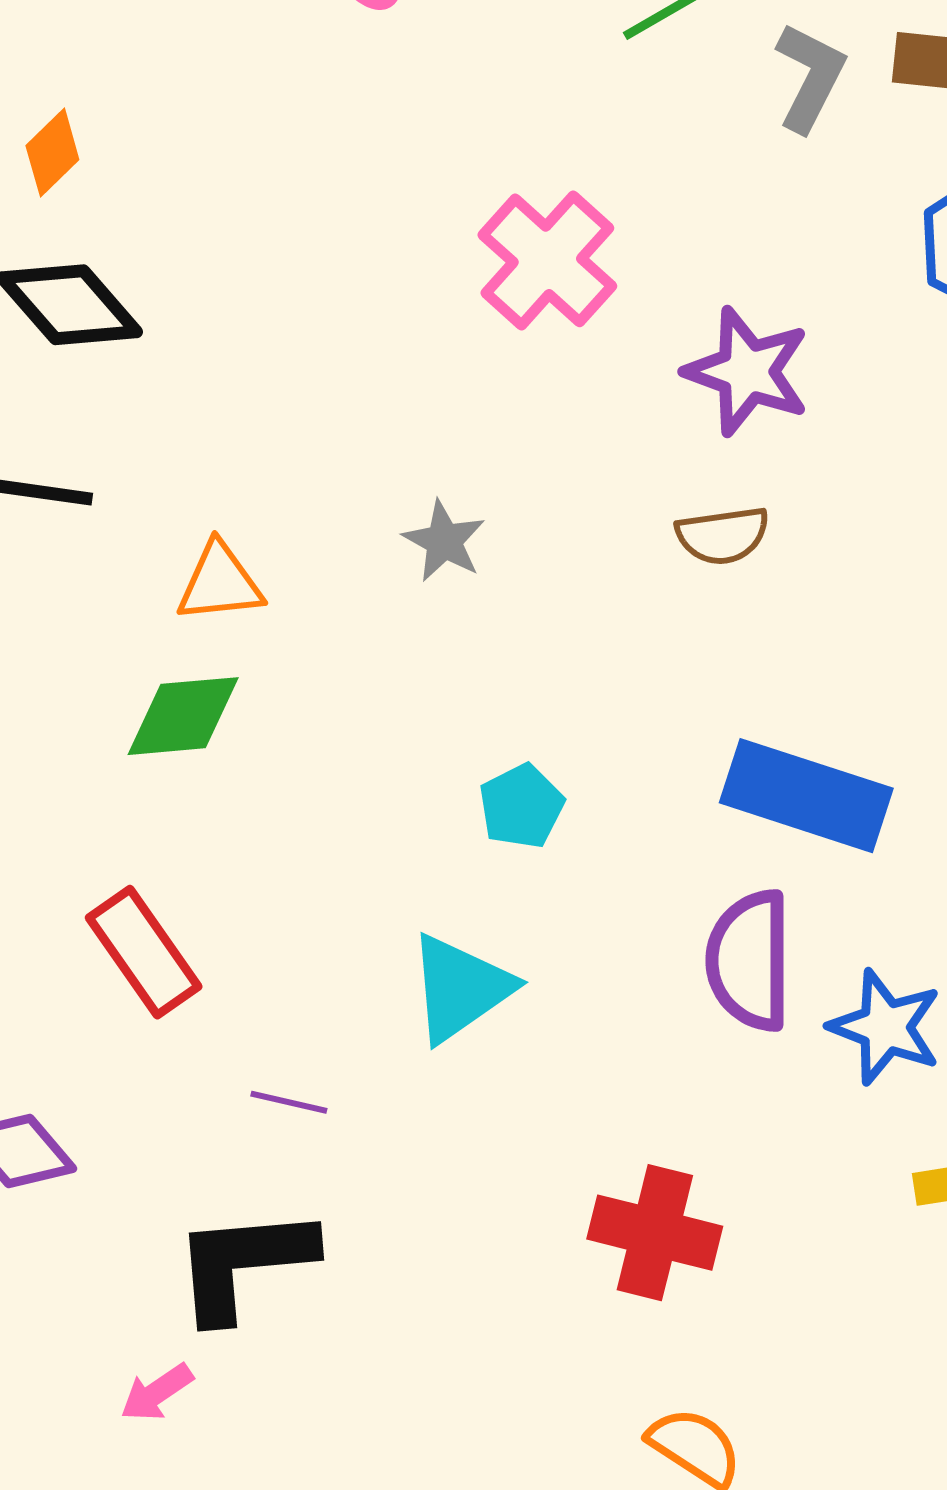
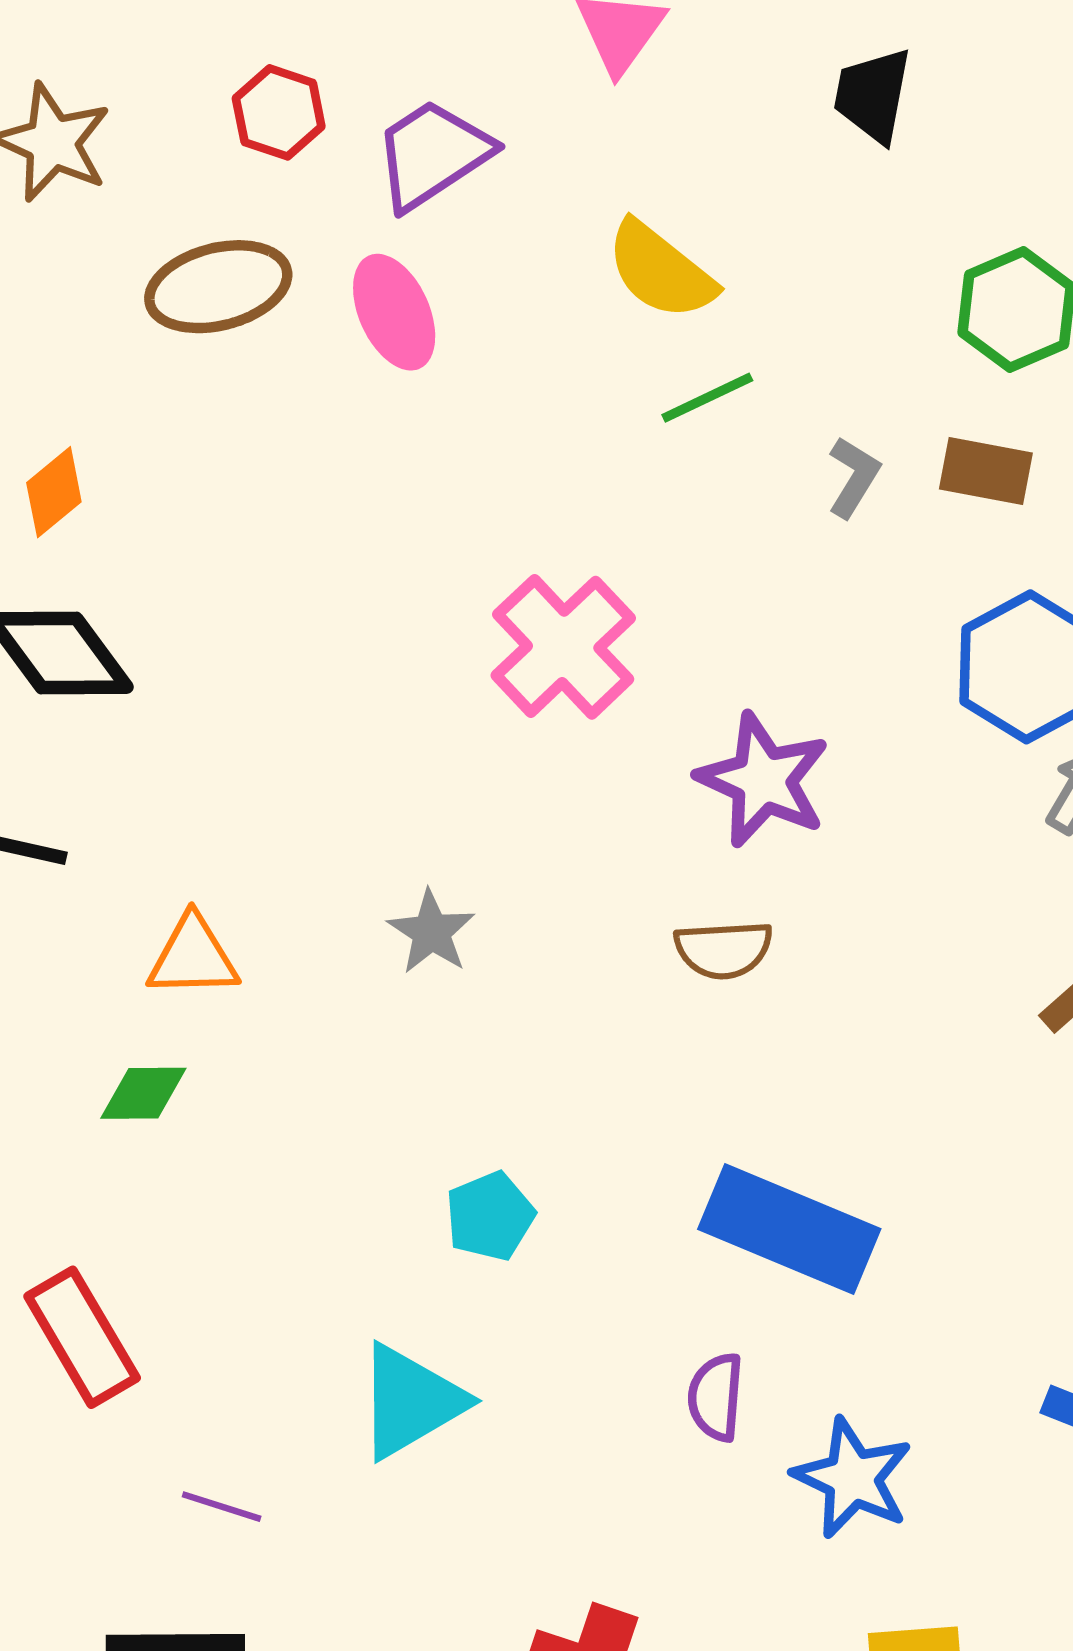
gray L-shape: (810, 77) -> (854, 477), size x0.7
green diamond: (183, 716) -> (143, 1093), size x0.7
purple semicircle: (749, 960) -> (716, 1397), size x0.6

